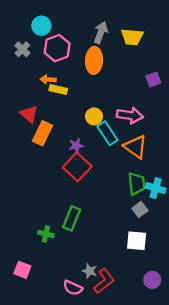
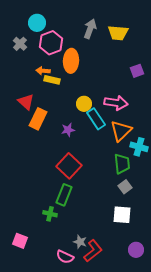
orange ellipse: (94, 60) -> (71, 61), moved
orange triangle: (135, 147) -> (121, 131), turned 40
red square: (77, 167) -> (69, 166), moved
cyan cross: (156, 188) -> (139, 147), moved
green cross: (46, 234) -> (50, 214), moved

